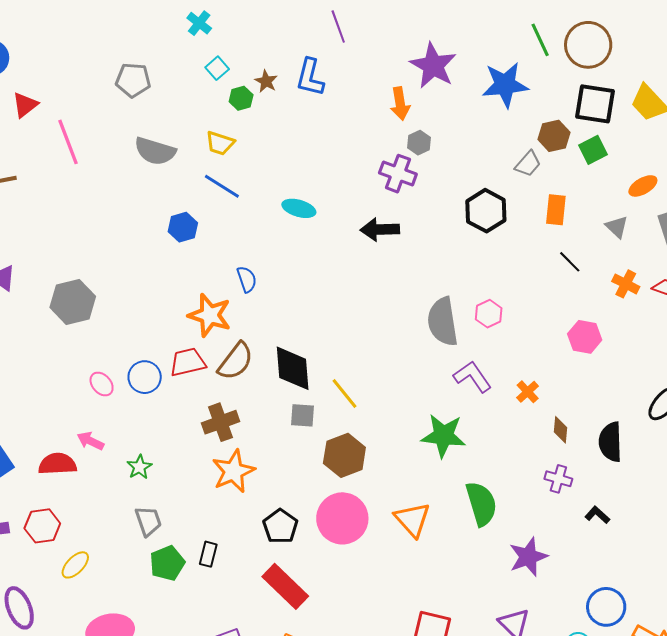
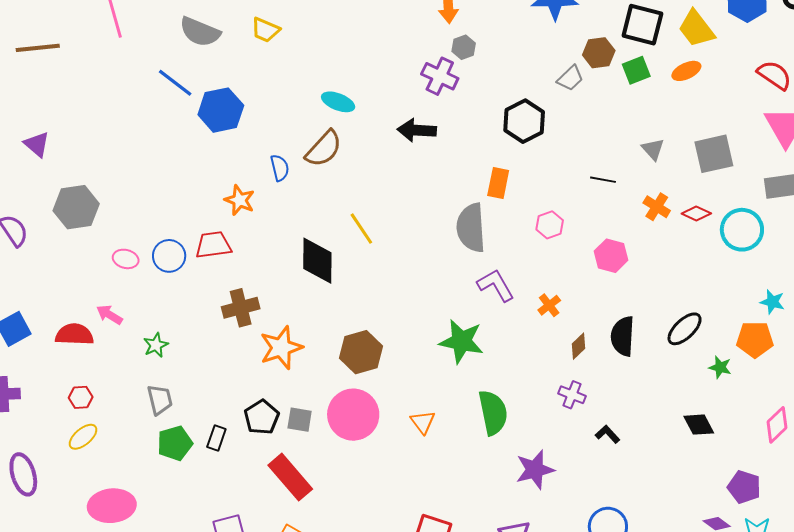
blue line: (222, 186) -> (175, 83), moved
orange ellipse: (643, 186) -> (686, 71), moved
orange rectangle: (556, 210) -> (498, 183), moved
blue hexagon: (183, 227) -> (221, 110), size x1.5
black line: (570, 262) -> (603, 180), turned -40
gray hexagon: (73, 302) -> (76, 207), moved
pink hexagon: (489, 314) -> (550, 225), moved
orange star: (210, 315) -> (240, 200), size x0.7
brown semicircle: (236, 361) -> (324, 149), moved
pink ellipse: (102, 384) -> (126, 259), turned -40
yellow line: (345, 393) -> (361, 229), moved
gray square: (303, 415) -> (300, 420), moved
brown diamond: (560, 430) -> (579, 346), turned 36
black semicircle: (610, 442) -> (623, 336), moved
orange star: (233, 471) -> (281, 348), moved
orange triangle: (412, 520) -> (423, 422), size x0.7
red hexagon: (42, 526) -> (81, 397), moved, size x0.7
black pentagon: (280, 526) -> (262, 417), moved

